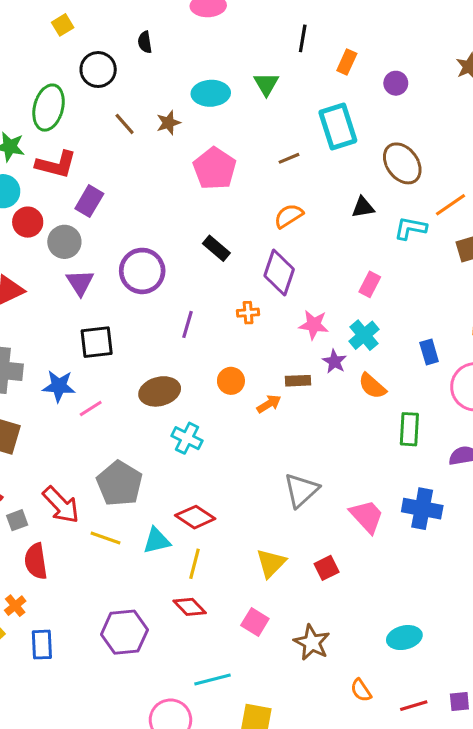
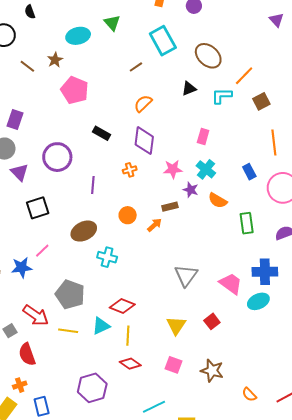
pink pentagon: (215, 169) -> (75, 90), moved
blue star: (59, 386) -> (22, 267), moved
orange cross: (15, 606) -> (20, 385), turned 32
cyan ellipse: (404, 638) -> (258, 301), moved

